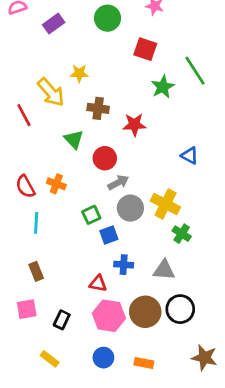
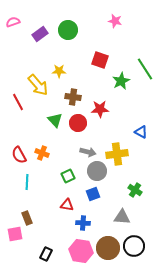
green circle: (108, 18) -> (68, 30), moved
red square: (145, 49) -> (100, 60), moved
red circle: (105, 158) -> (78, 123), moved
gray arrow: (118, 182) -> (88, 152), turned 42
yellow cross: (165, 204) -> (117, 154), moved, turned -35
blue square: (109, 235) -> (93, 194), moved
blue cross: (124, 265) -> (83, 223), moved
red triangle: (98, 283) -> (67, 205), moved
pink square: (27, 309) -> (15, 234), moved

